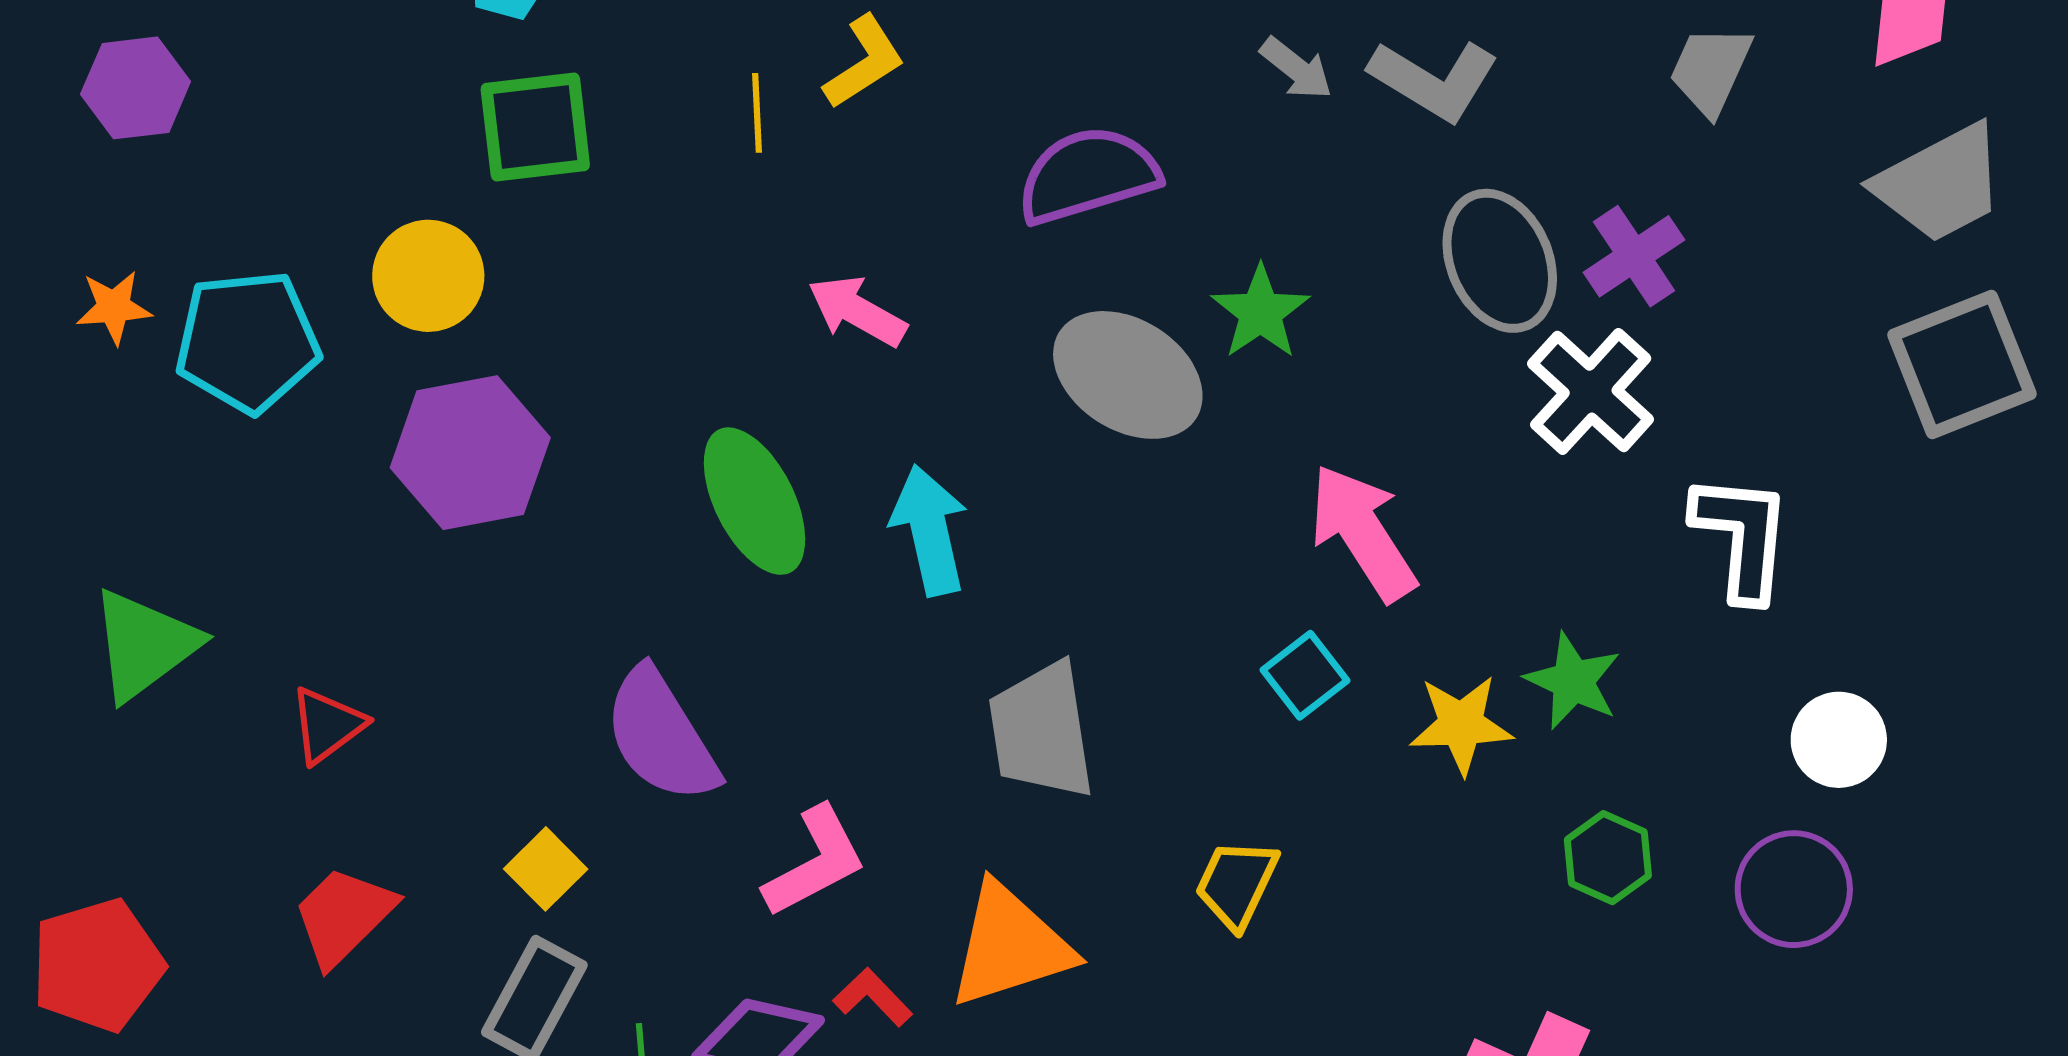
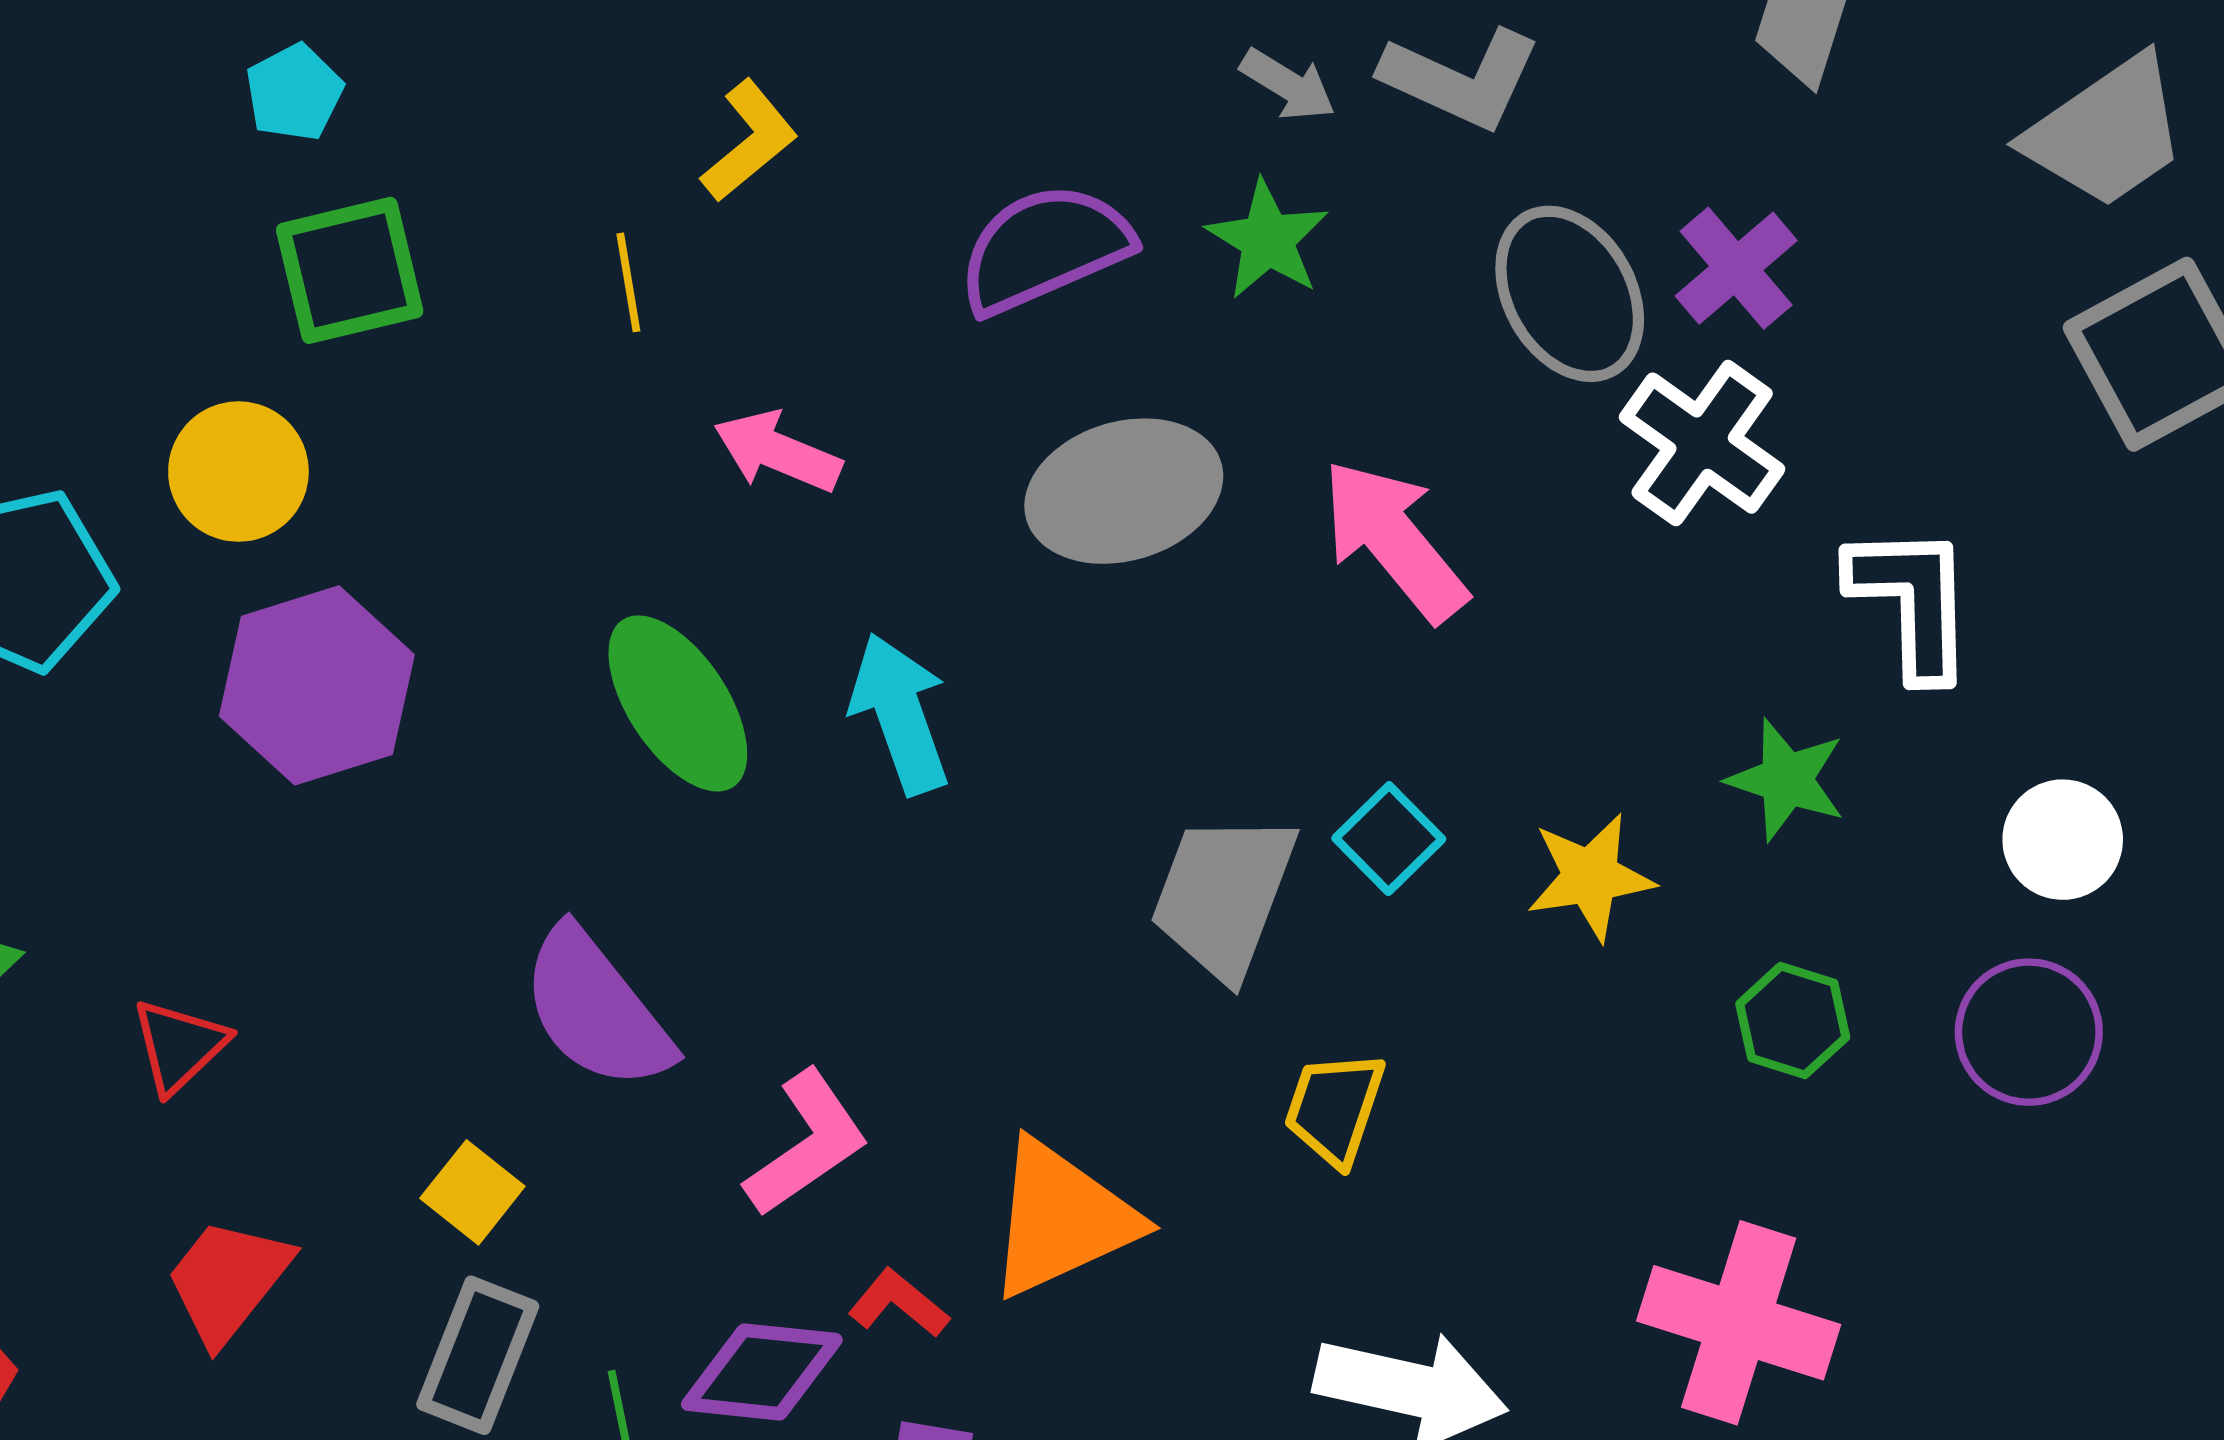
yellow line: (757, 113) -> (628, 282), moved
green star: (1260, 312) -> (1267, 240), moved
gray ellipse: (1128, 375) -> (1124, 491), turned -42
pink arrow: (1363, 533) -> (1394, 540), moved
green star: (1573, 681) -> (1786, 780), moved
gray trapezoid: (1042, 731) -> (1224, 896), moved, turned 36

